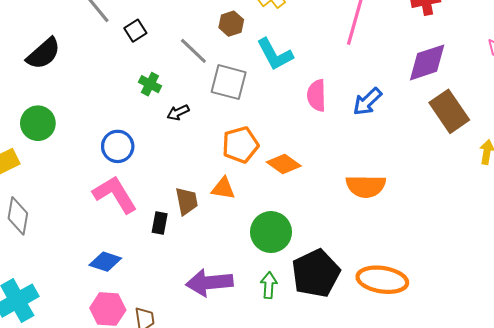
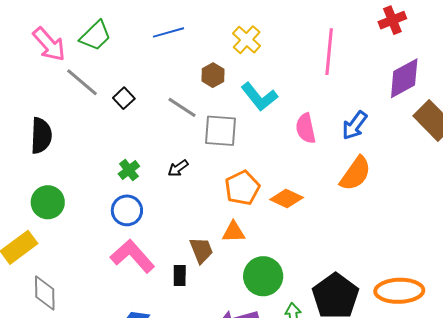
black semicircle: (43, 54) -> (41, 136), turned -36
green cross: (150, 84) -> (129, 170), moved, turned 35
orange semicircle: (366, 186) -> (355, 174), moved, turned -45
green circle: (271, 232) -> (263, 276), moved

